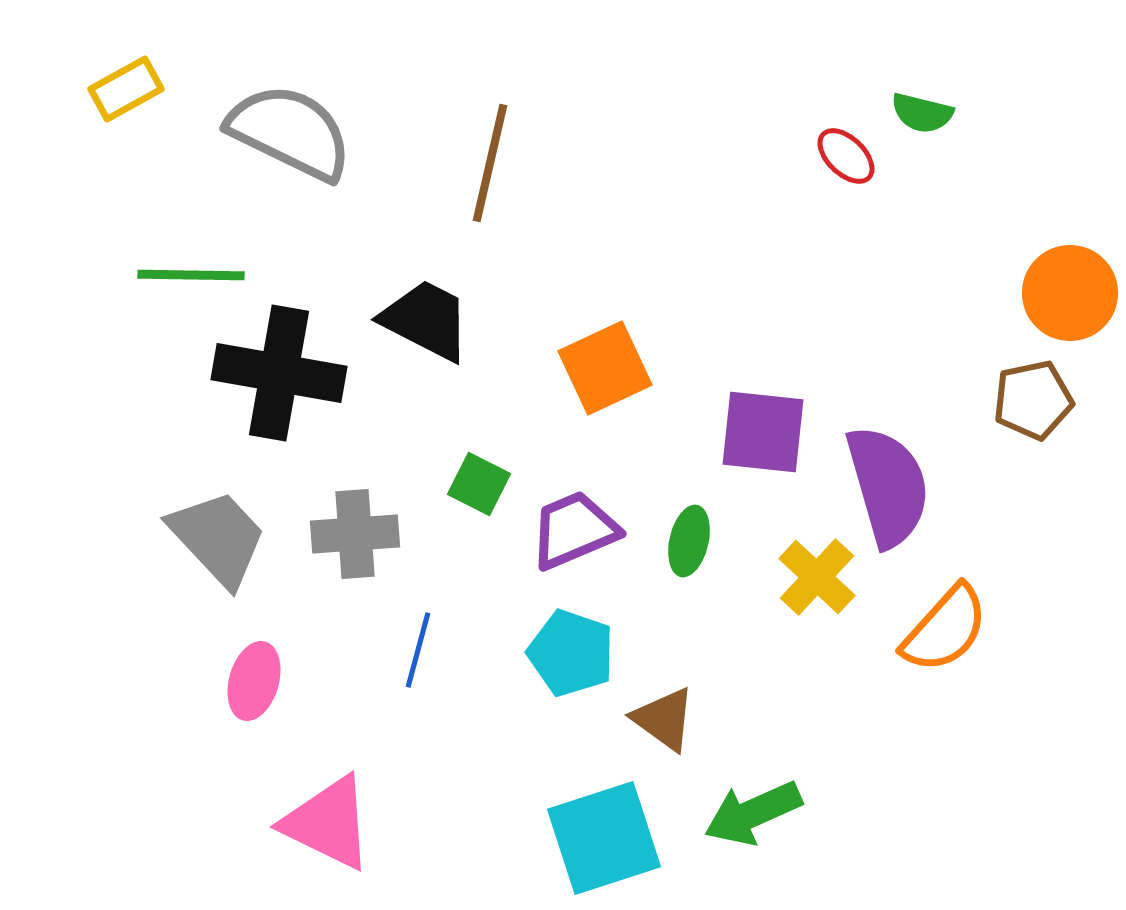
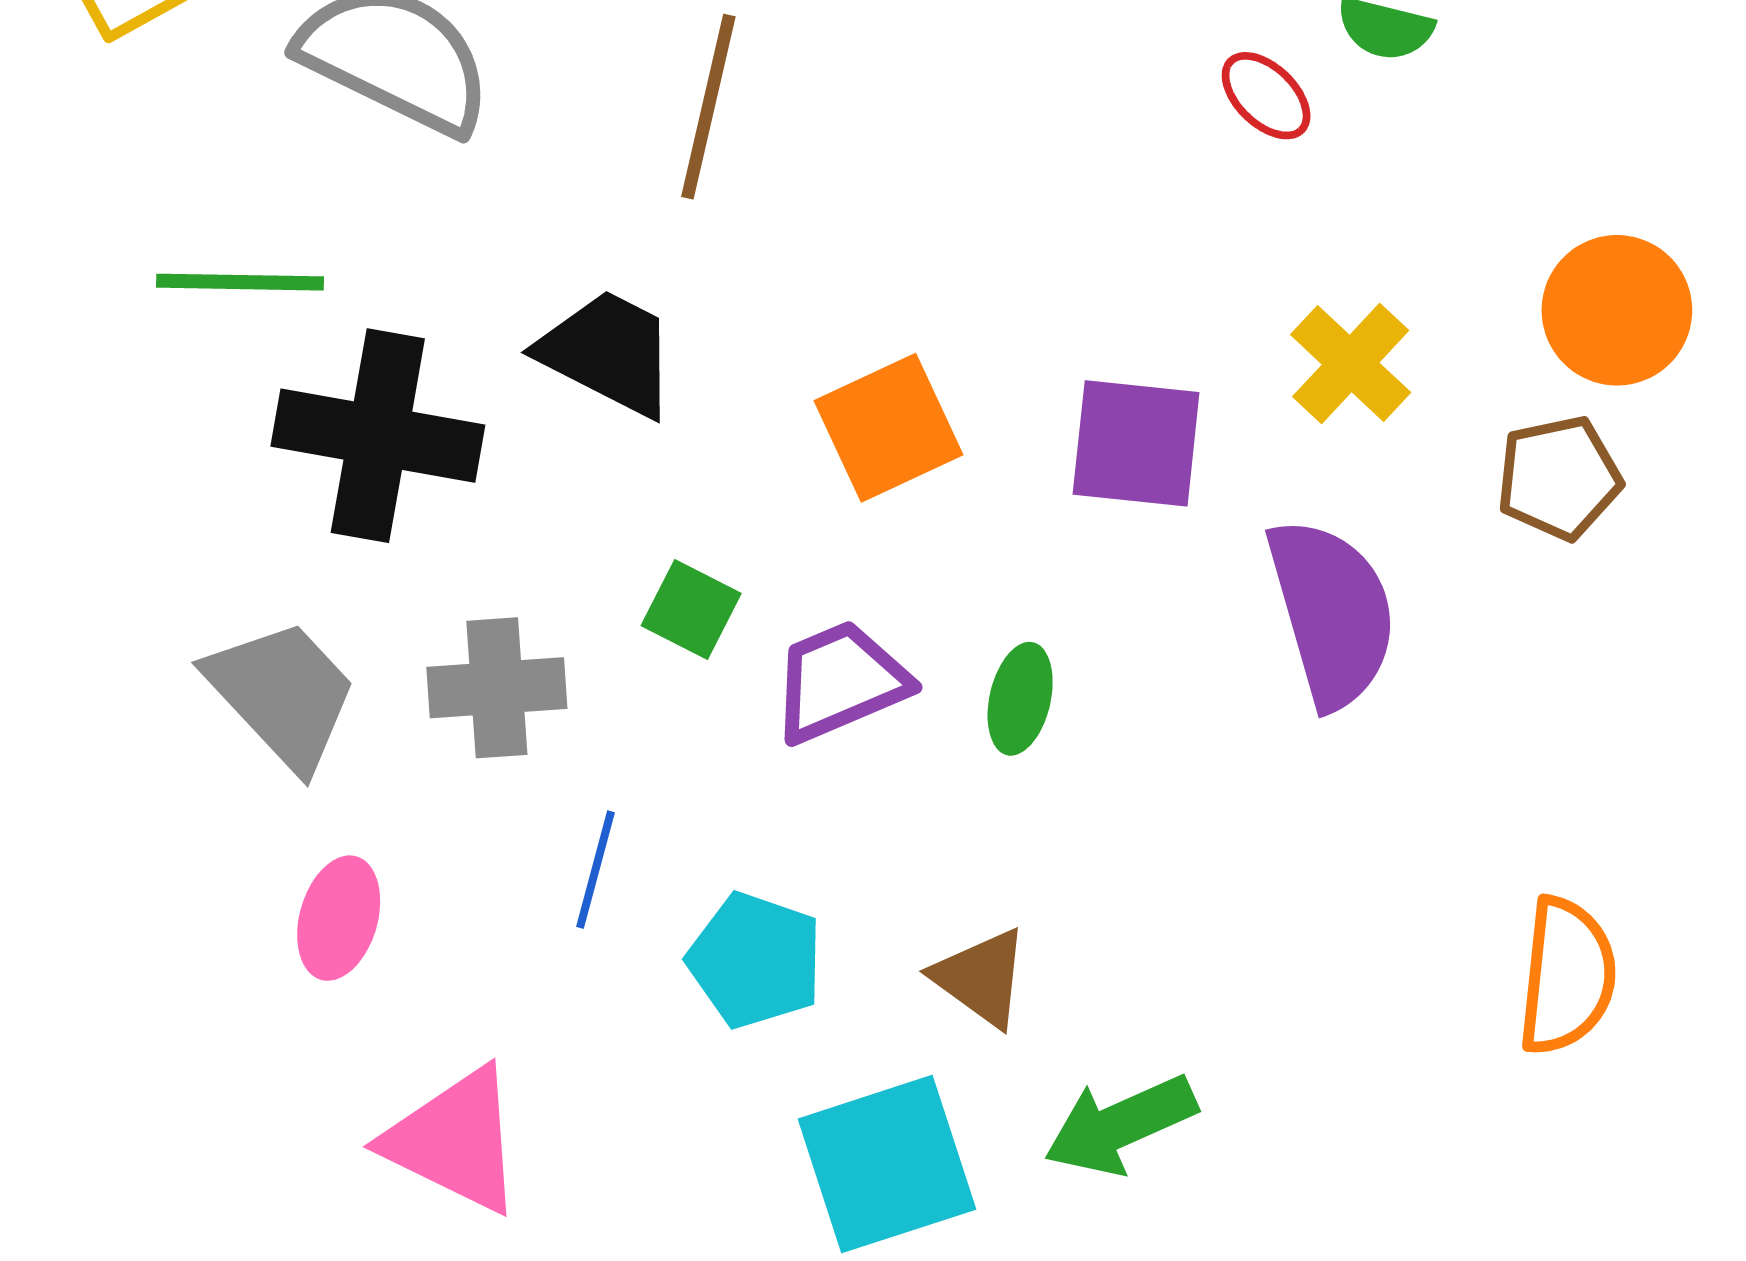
purple square: (763, 432) -> (1136, 443), moved
yellow cross: (817, 577) -> (1351, 364), moved
orange semicircle: (945, 629) -> (1567, 976), moved, turned -36
cyan pentagon: (571, 653) -> (755, 960), moved

